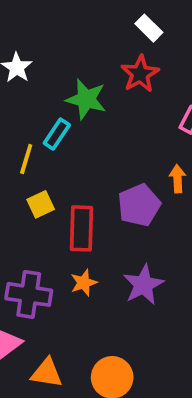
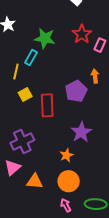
red star: (140, 74) -> (82, 34), moved
orange star: (84, 283) -> (66, 155), moved
purple cross: (29, 294) -> (22, 141), turned -30

